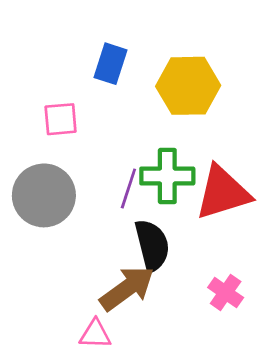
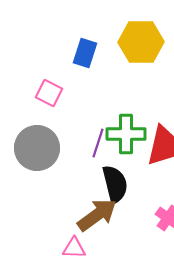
yellow hexagon: (188, 86) -> (141, 42), moved
pink square: (61, 119) -> (49, 93), turned 32

